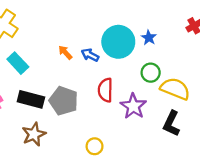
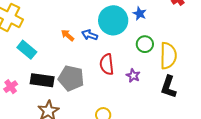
yellow semicircle: (175, 89) -> (168, 56), turned 76
purple star: (133, 106) -> (133, 76), size x0.6

